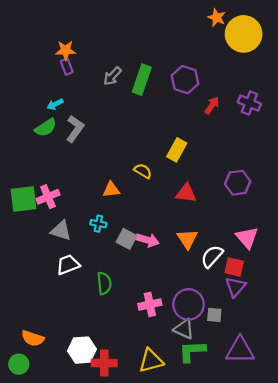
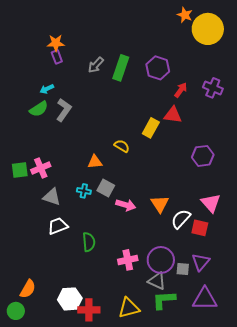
red triangle: (186, 193) -> (173, 115), moved
green square: (23, 199) -> (20, 170), size x0.7
gray square: (126, 239) -> (106, 188), moved
purple triangle: (235, 287) -> (201, 262), moved
orange semicircle: (33, 338) -> (28, 289), turned -78

